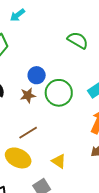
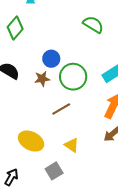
brown line: (28, 133) -> (61, 109), moved

